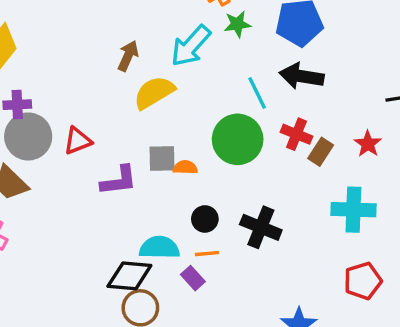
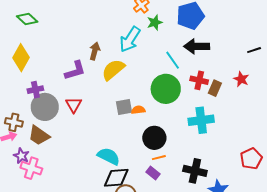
red triangle: (78, 141) -> (74, 105), turned -30
purple L-shape: (119, 180) -> (75, 71), moved
cyan cross: (353, 210) -> (201, 120), moved
black circle: (205, 219) -> (154, 138), size x1.5
black cross: (261, 227) -> (195, 171), moved
cyan semicircle: (159, 248) -> (109, 156), moved, turned 35

